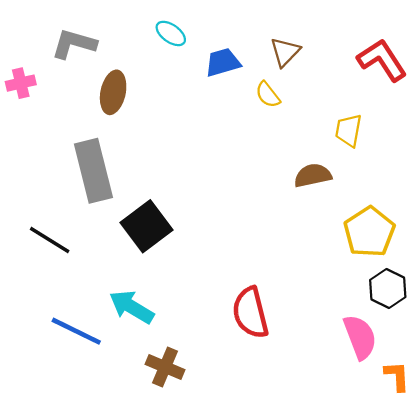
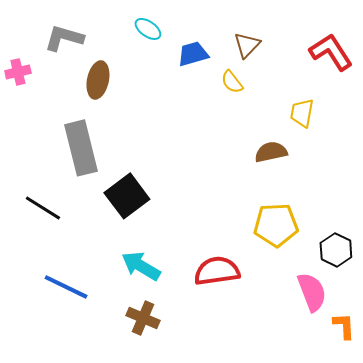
yellow pentagon: (369, 232) -> (276, 225), moved, turned 30
cyan arrow: (132, 307) -> (141, 266), moved
red semicircle: (250, 313) -> (217, 271), turned 96

